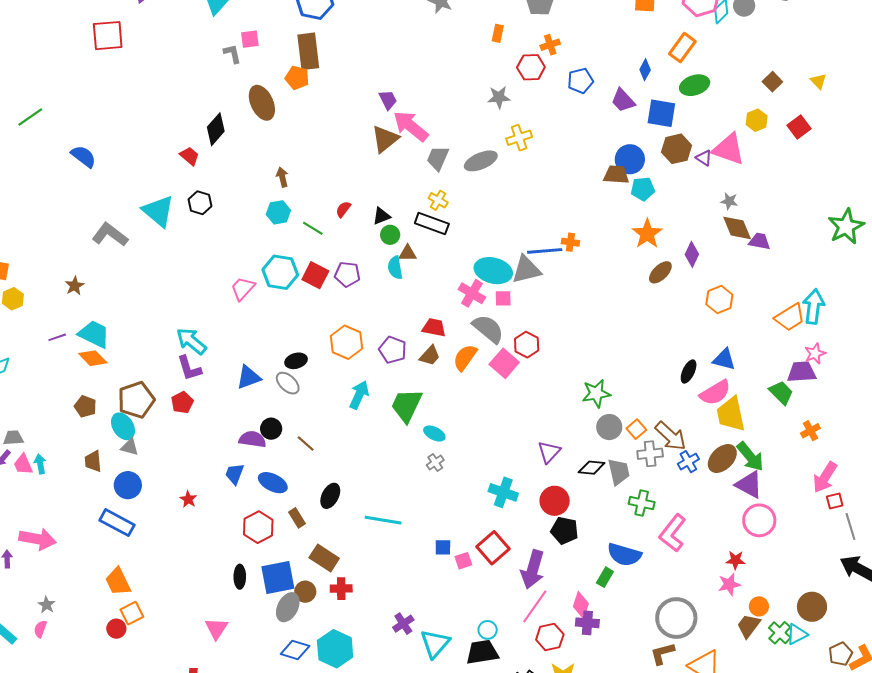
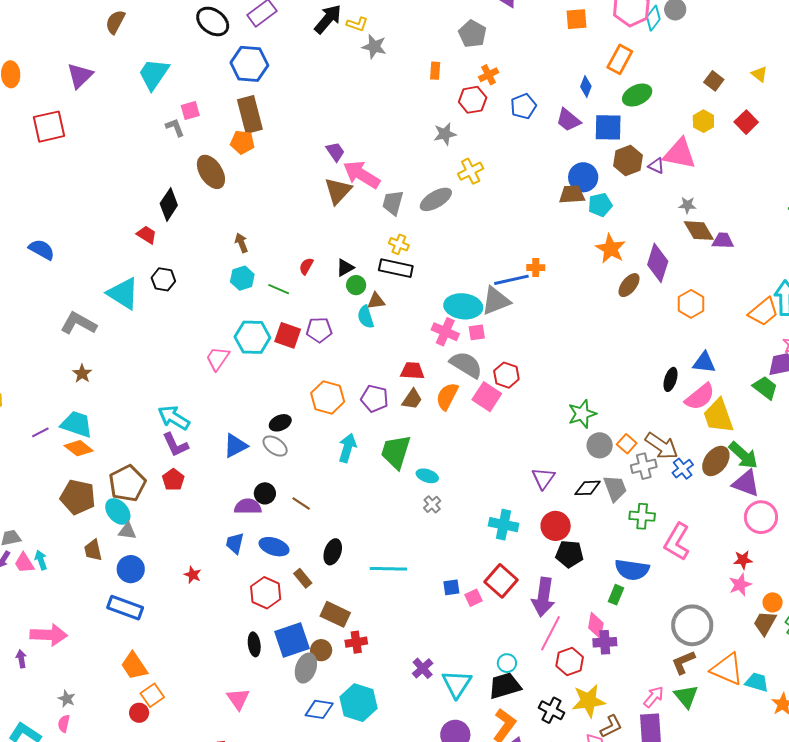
purple diamond: (692, 254) -> (658, 263), size x1.5
brown star: (75, 286) -> (82, 374), moved
brown pentagon: (85, 406) -> (78, 497), size x1.6

